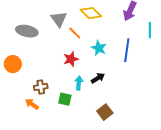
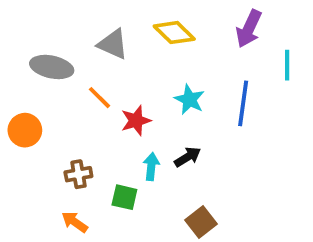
gray triangle: (59, 19) -> (113, 44), turned -30
orange line: (75, 33) -> (100, 98), moved
orange arrow: (32, 104) -> (75, 222), moved

